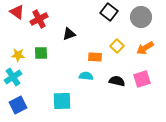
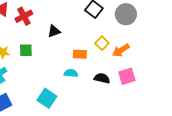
orange arrow: (145, 48) -> (121, 50), moved
cyan square: (62, 101) -> (47, 98), turned 36

